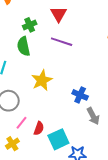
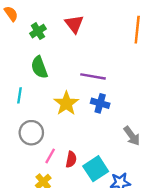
green cross: (30, 25) -> (38, 31), moved
purple line: (62, 42) -> (93, 76), moved
blue cross: (80, 95) -> (100, 103), moved

